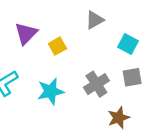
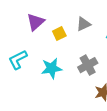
gray triangle: (95, 20) -> (84, 24), moved

